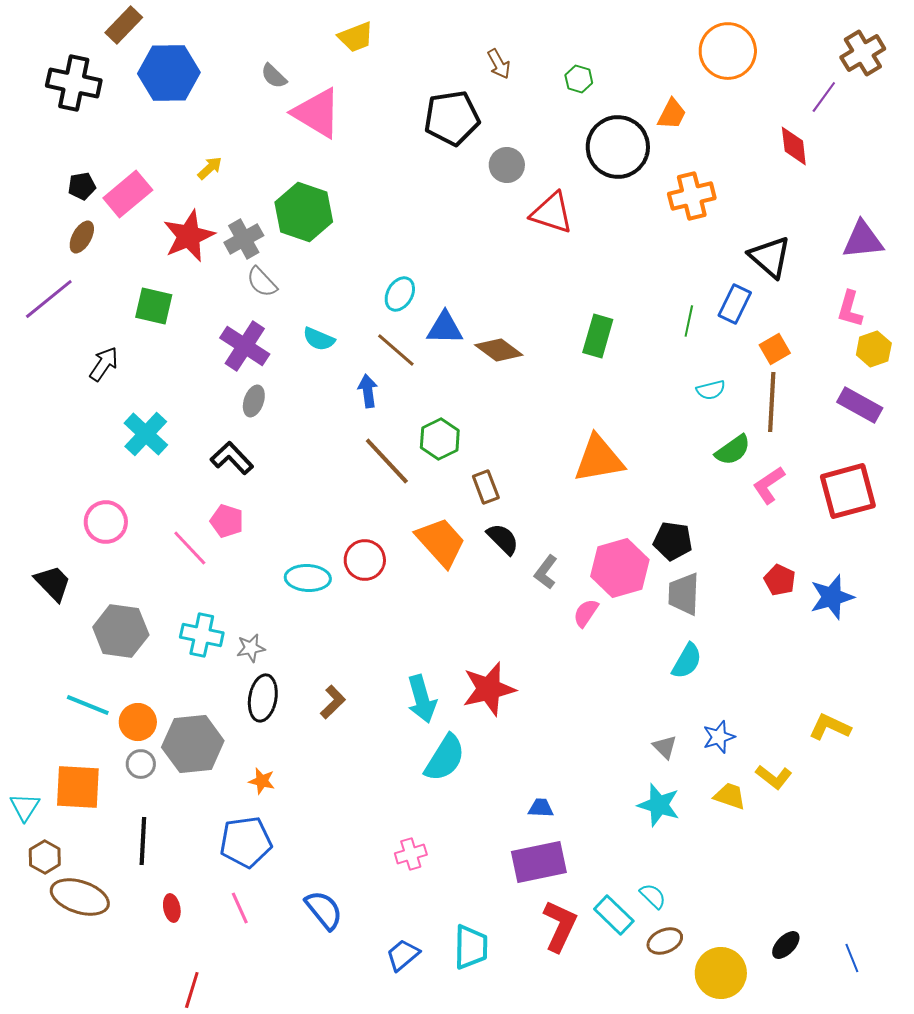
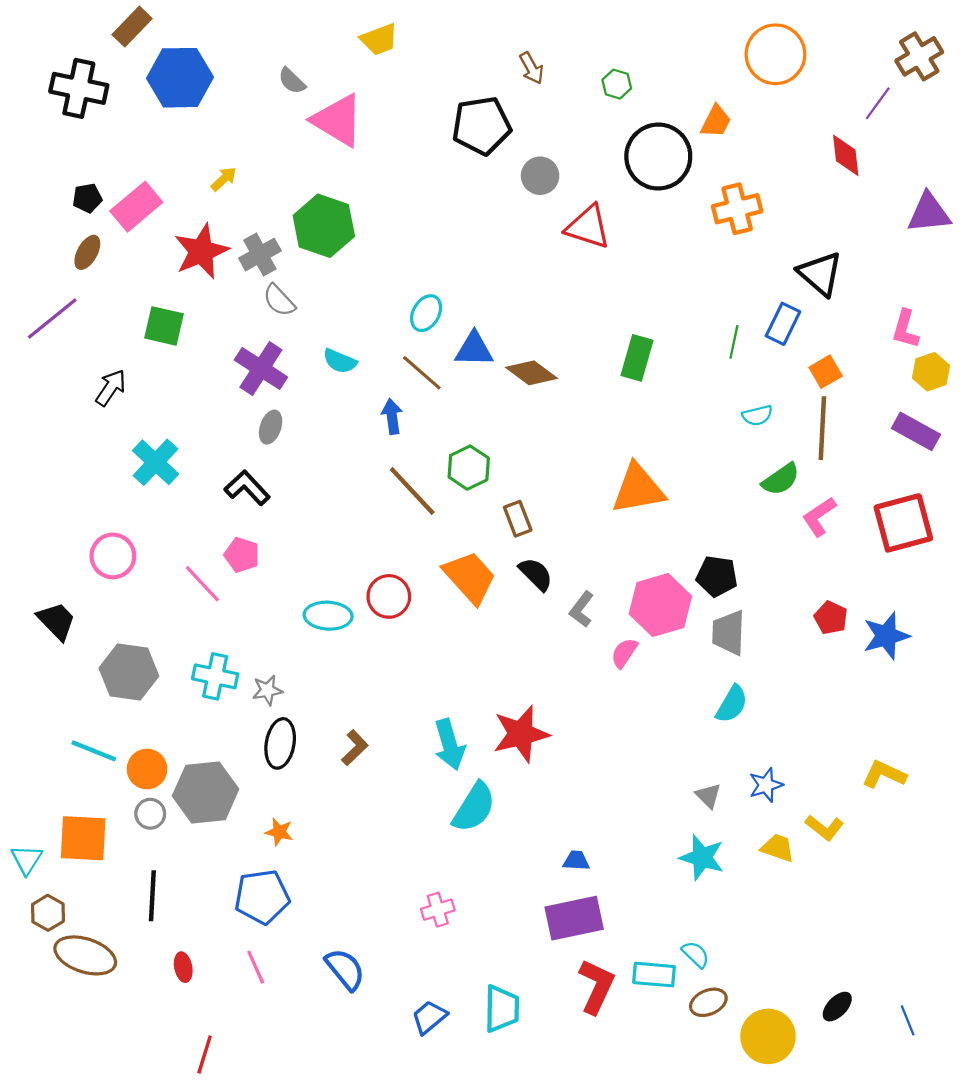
purple triangle: (863, 240) -> (929, 213), moved
cyan rectangle: (614, 915) -> (654, 975), turned -39

